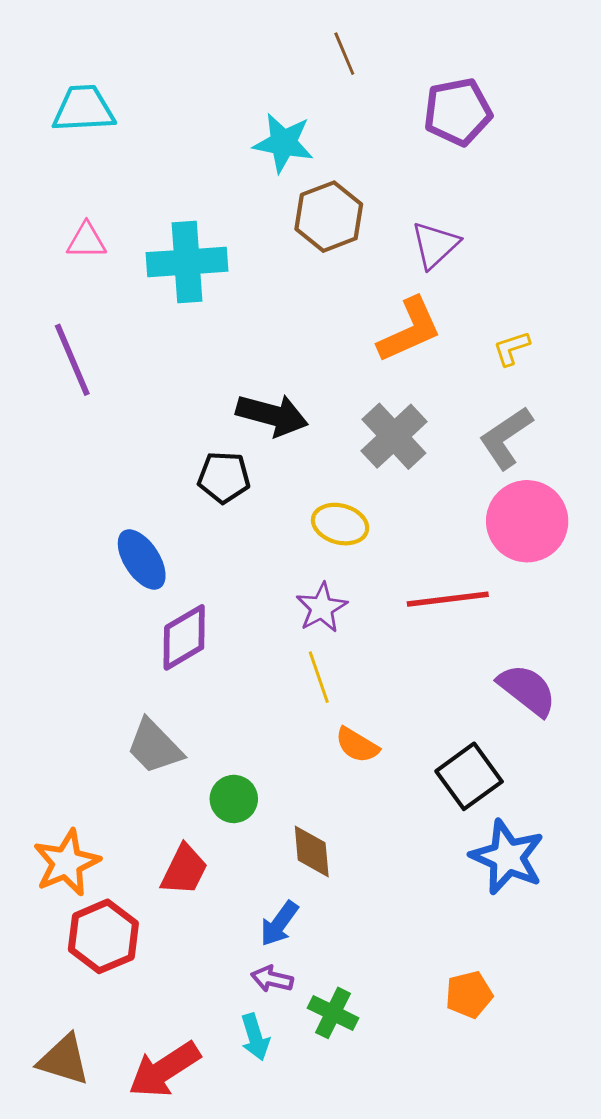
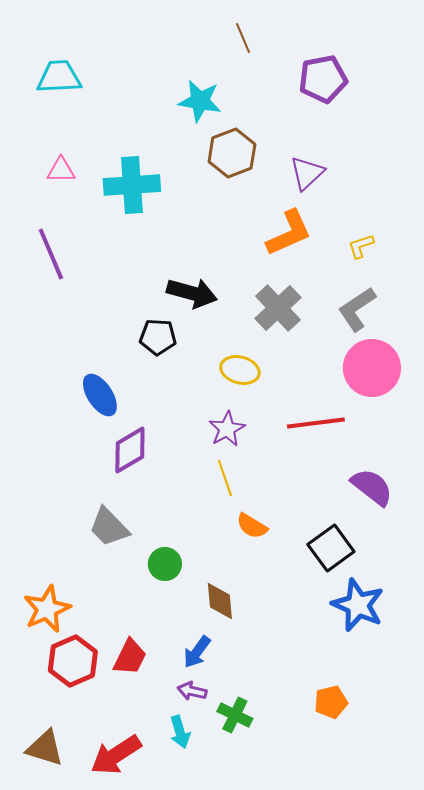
red trapezoid: (184, 870) -> (130, 657), moved

